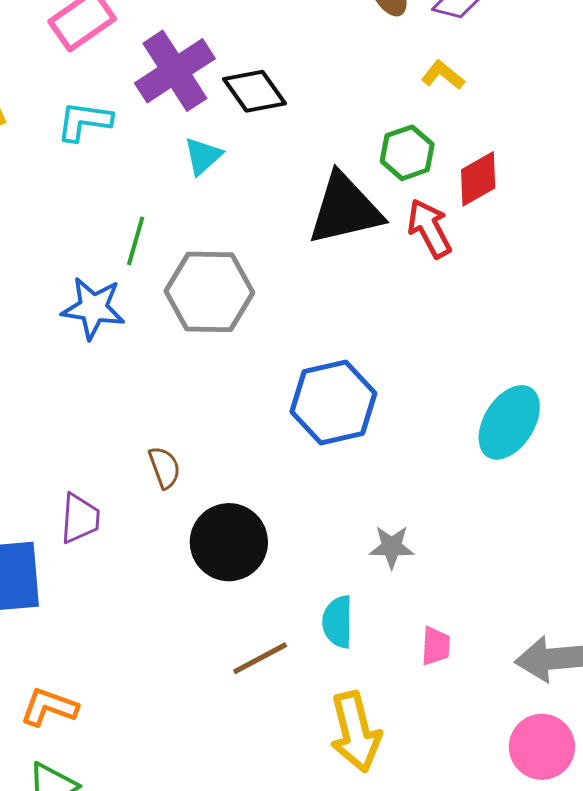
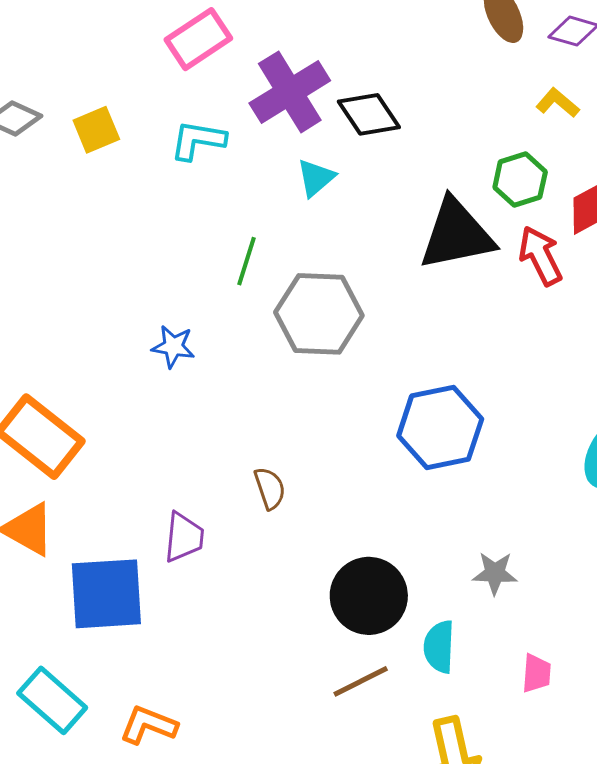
blue star: (93, 308) -> (173, 346), moved, size x0.7
black circle: (229, 542) -> (369, 596), moved

